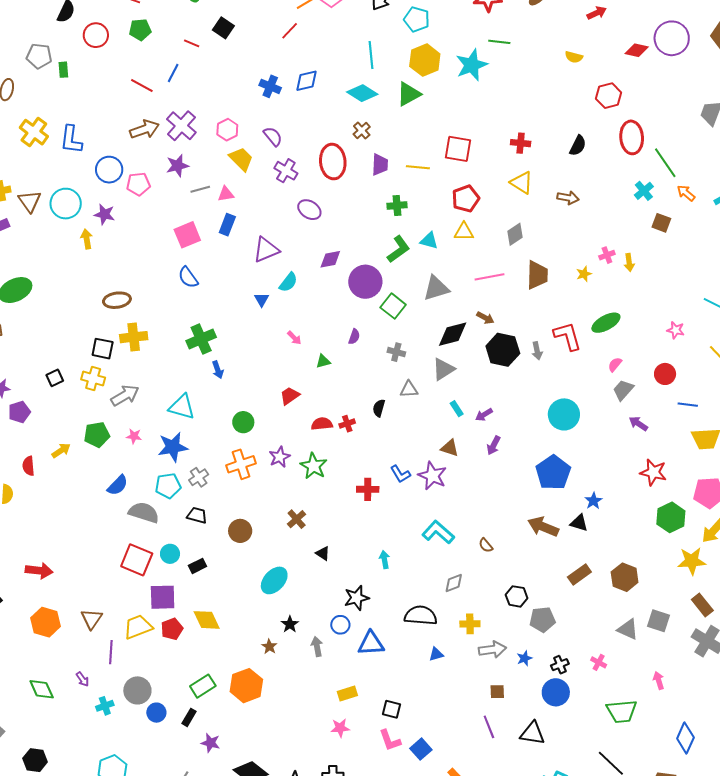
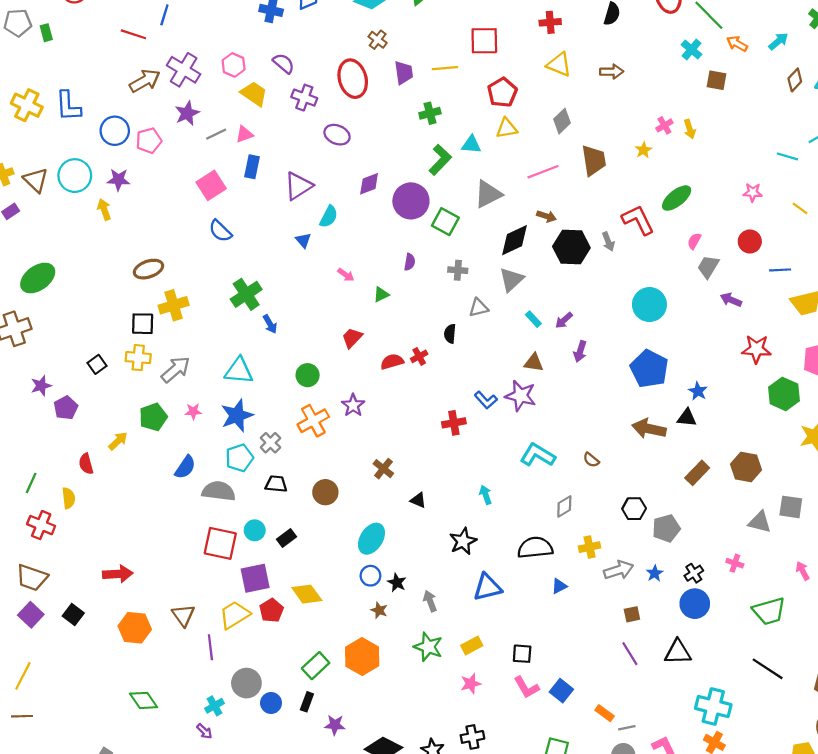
green star: (314, 466) -> (428, 647), moved
blue circle: (340, 625) -> (370, 576), moved
purple arrow: (83, 679) -> (204, 731), moved

